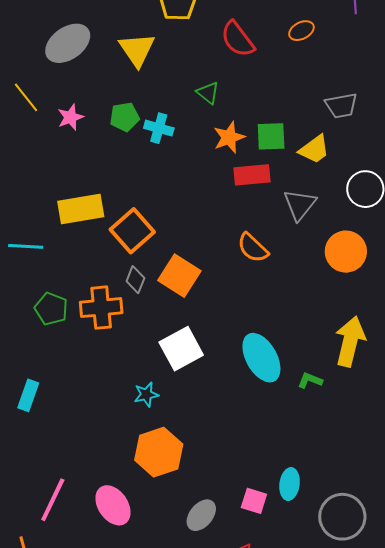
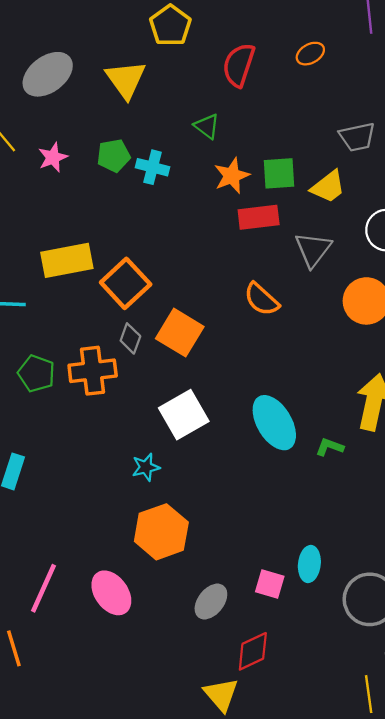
red semicircle: (238, 39) -> (239, 65), turned 57

